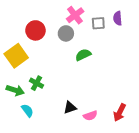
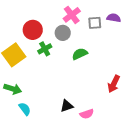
purple semicircle: (118, 18) -> (114, 18), turned 104
green cross: (36, 83) -> (45, 49), moved, turned 32
red arrow: (120, 113) -> (114, 84), moved

